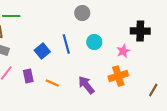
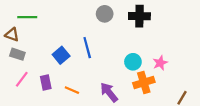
black cross: (140, 31) -> (139, 16), moved
cyan circle: (94, 42) -> (133, 62), moved
pink star: (123, 51) -> (160, 63), moved

